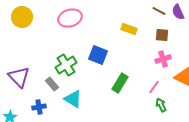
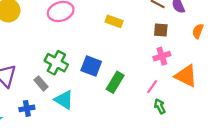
yellow rectangle: (129, 29) -> (114, 21), moved
blue square: (98, 55) -> (91, 66), moved
green cross: (66, 65) -> (56, 63), turned -30

